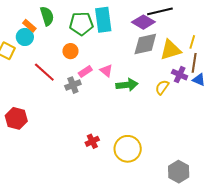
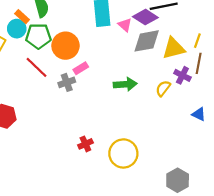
green pentagon: (81, 24) -> (38, 36), moved
orange circle: (70, 51) -> (65, 46), size x1.6
pink triangle: (106, 71) -> (125, 25), moved
blue triangle: (199, 80) -> (199, 114), moved

